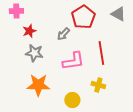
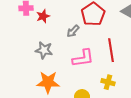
red star: (29, 31) -> (43, 16), moved

